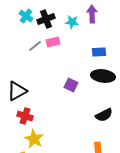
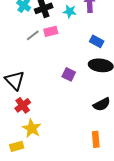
blue rectangle: (99, 52) -> (97, 41), turned 32
black triangle: (17, 91) -> (15, 80), turned -45
red cross: (25, 116) -> (23, 105), turned 35

